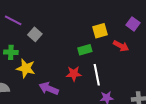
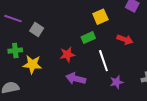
red arrow: (121, 46) -> (125, 40), moved
red star: (74, 74) -> (67, 55), moved
purple arrow: (49, 88) -> (76, 79), moved

